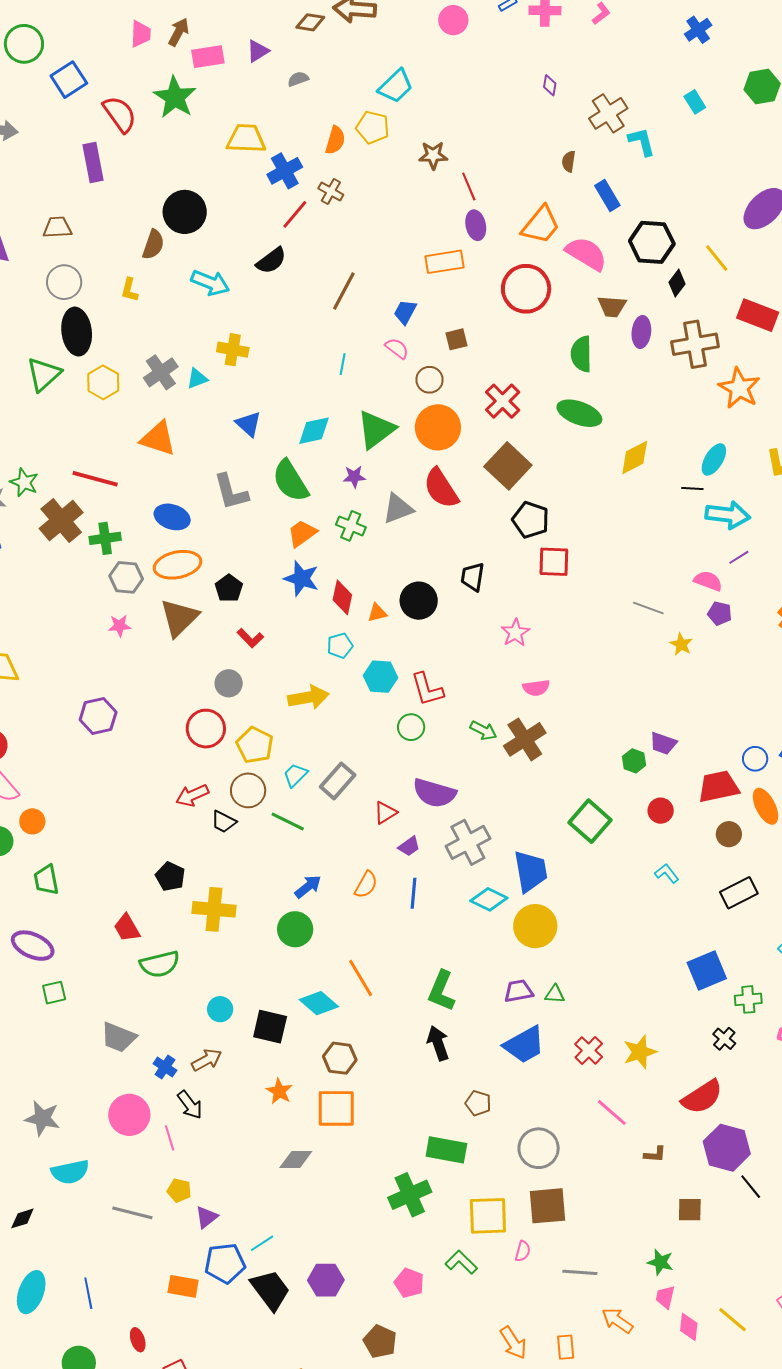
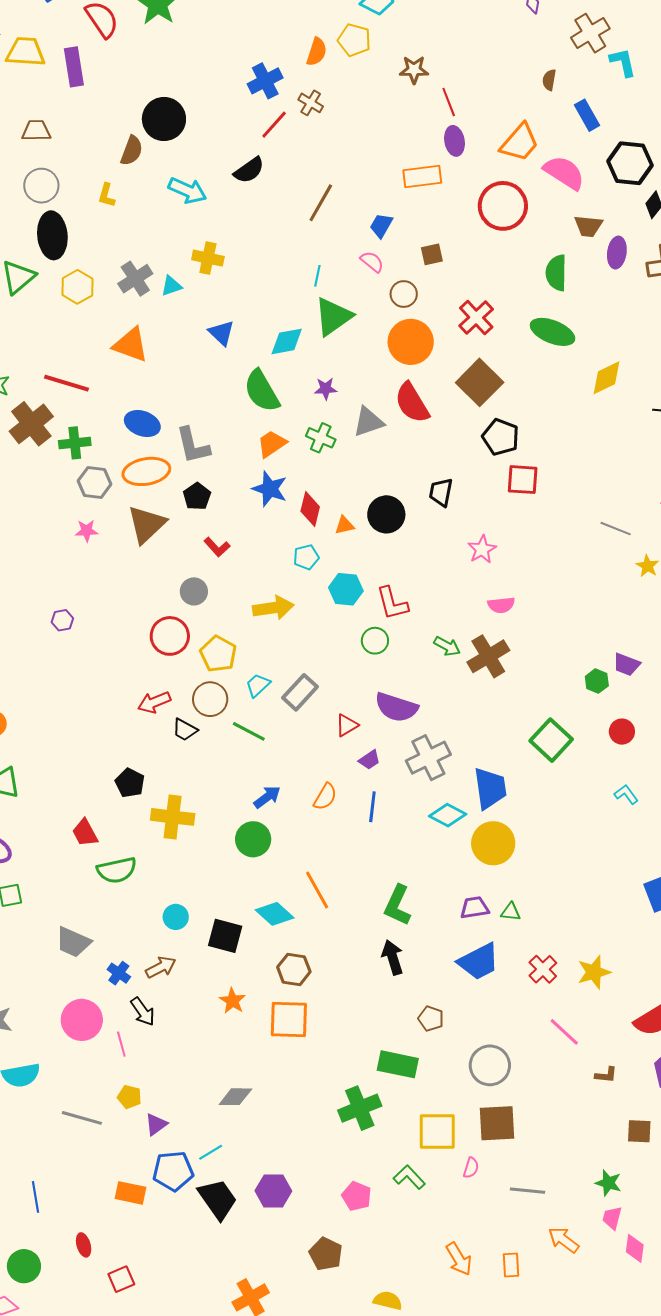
yellow trapezoid: (246, 139) -> (26, 52), moved
green triangle: (376, 430) -> (333, 316), moved
gray L-shape: (231, 492) -> (193, 445), moved
purple hexagon: (98, 716) -> (62, 620), size x0.6
gray diamond: (296, 1160) -> (235, 1097), moved

